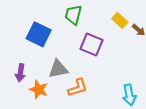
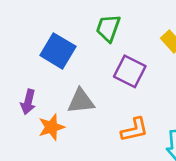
orange L-shape: (78, 88) -> (134, 130), moved
orange star: (39, 89) -> (51, 127), turned 30

